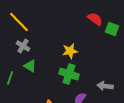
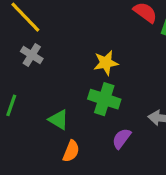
green triangle: (30, 66) -> (59, 120), moved

